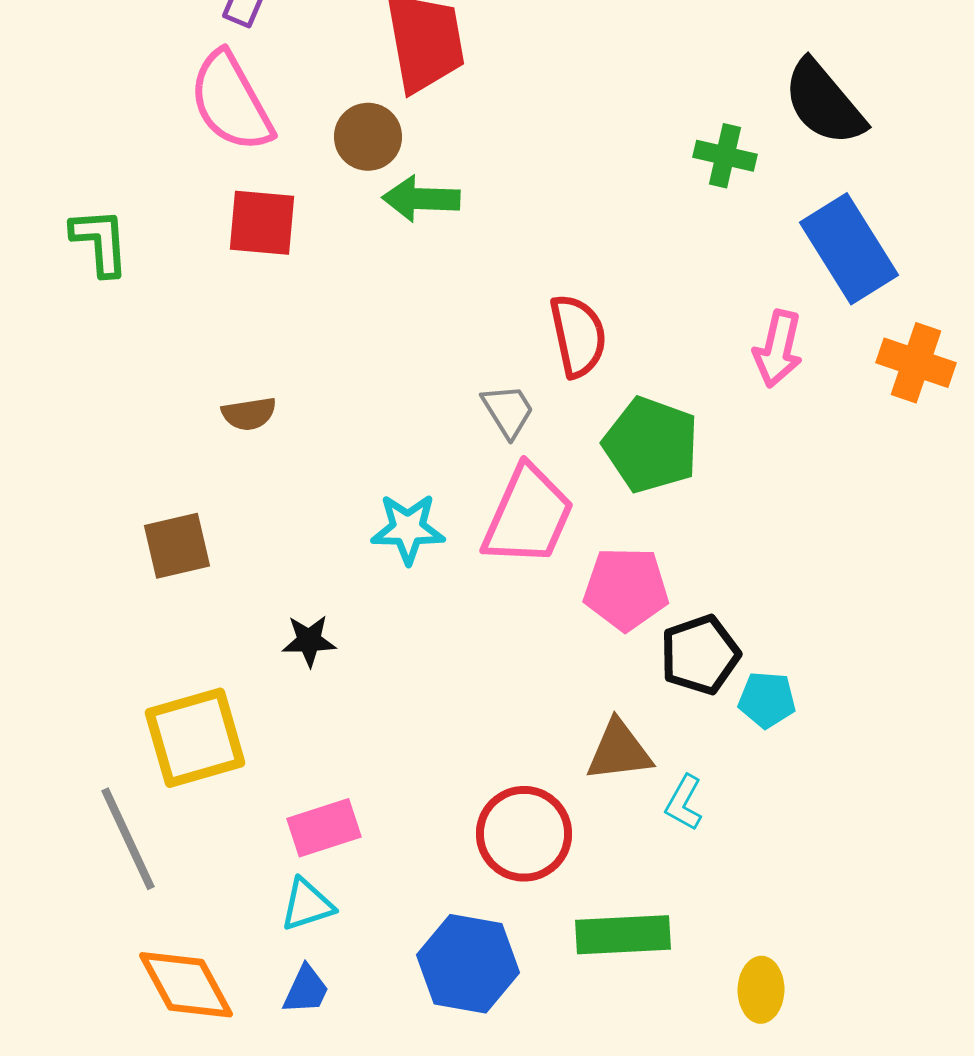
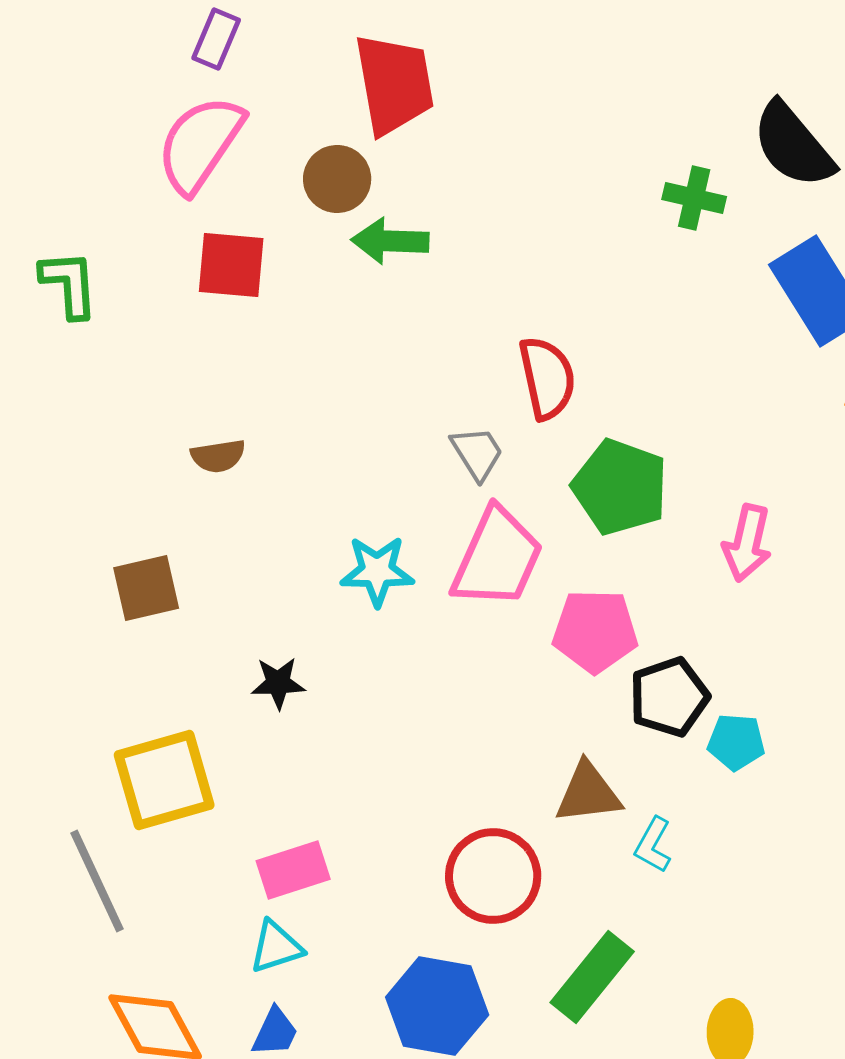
pink semicircle: (231, 102) -> (200, 144), turned 63
pink arrow: (778, 349) -> (747, 543), moved
green rectangle: (623, 935) -> (592, 977), turned -48

